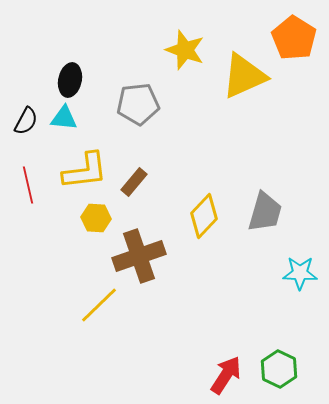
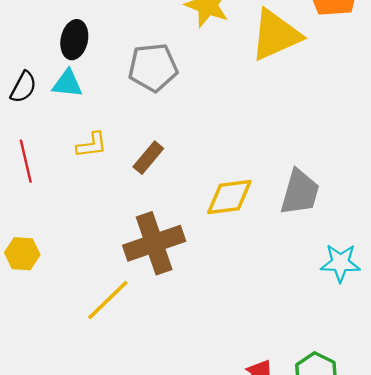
yellow L-shape: (85, 171) -> (92, 145), size x0.6
yellow diamond: (204, 216) -> (229, 197), turned 39
yellow hexagon: (96, 218) -> (22, 254), moved

